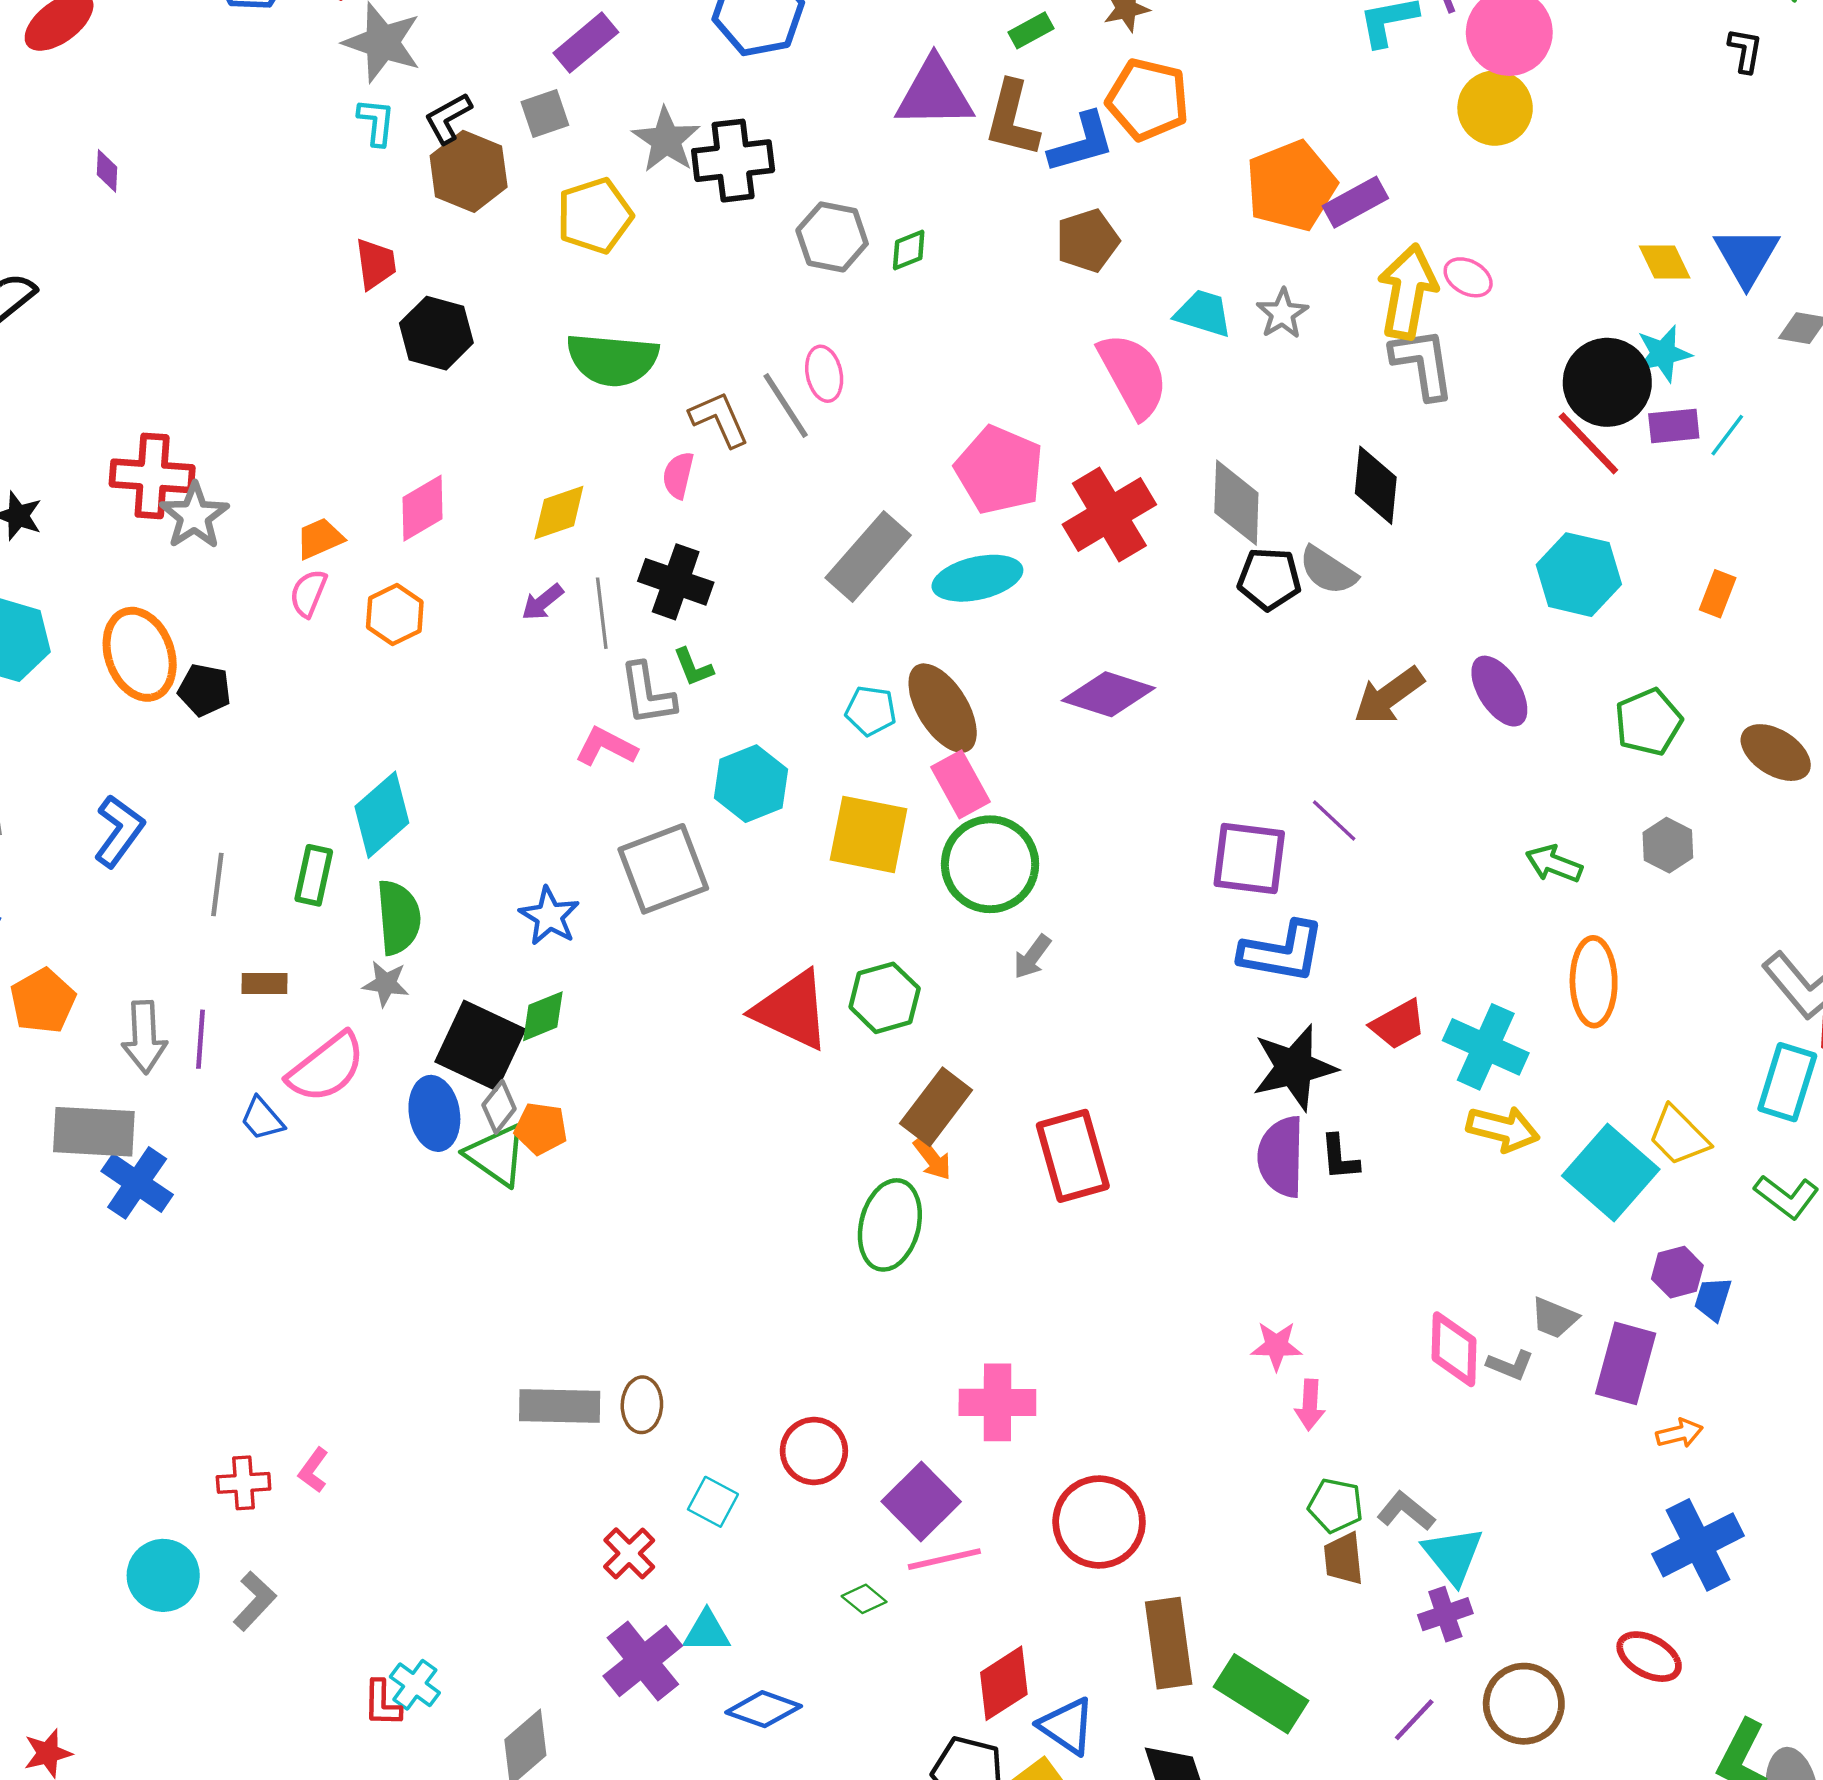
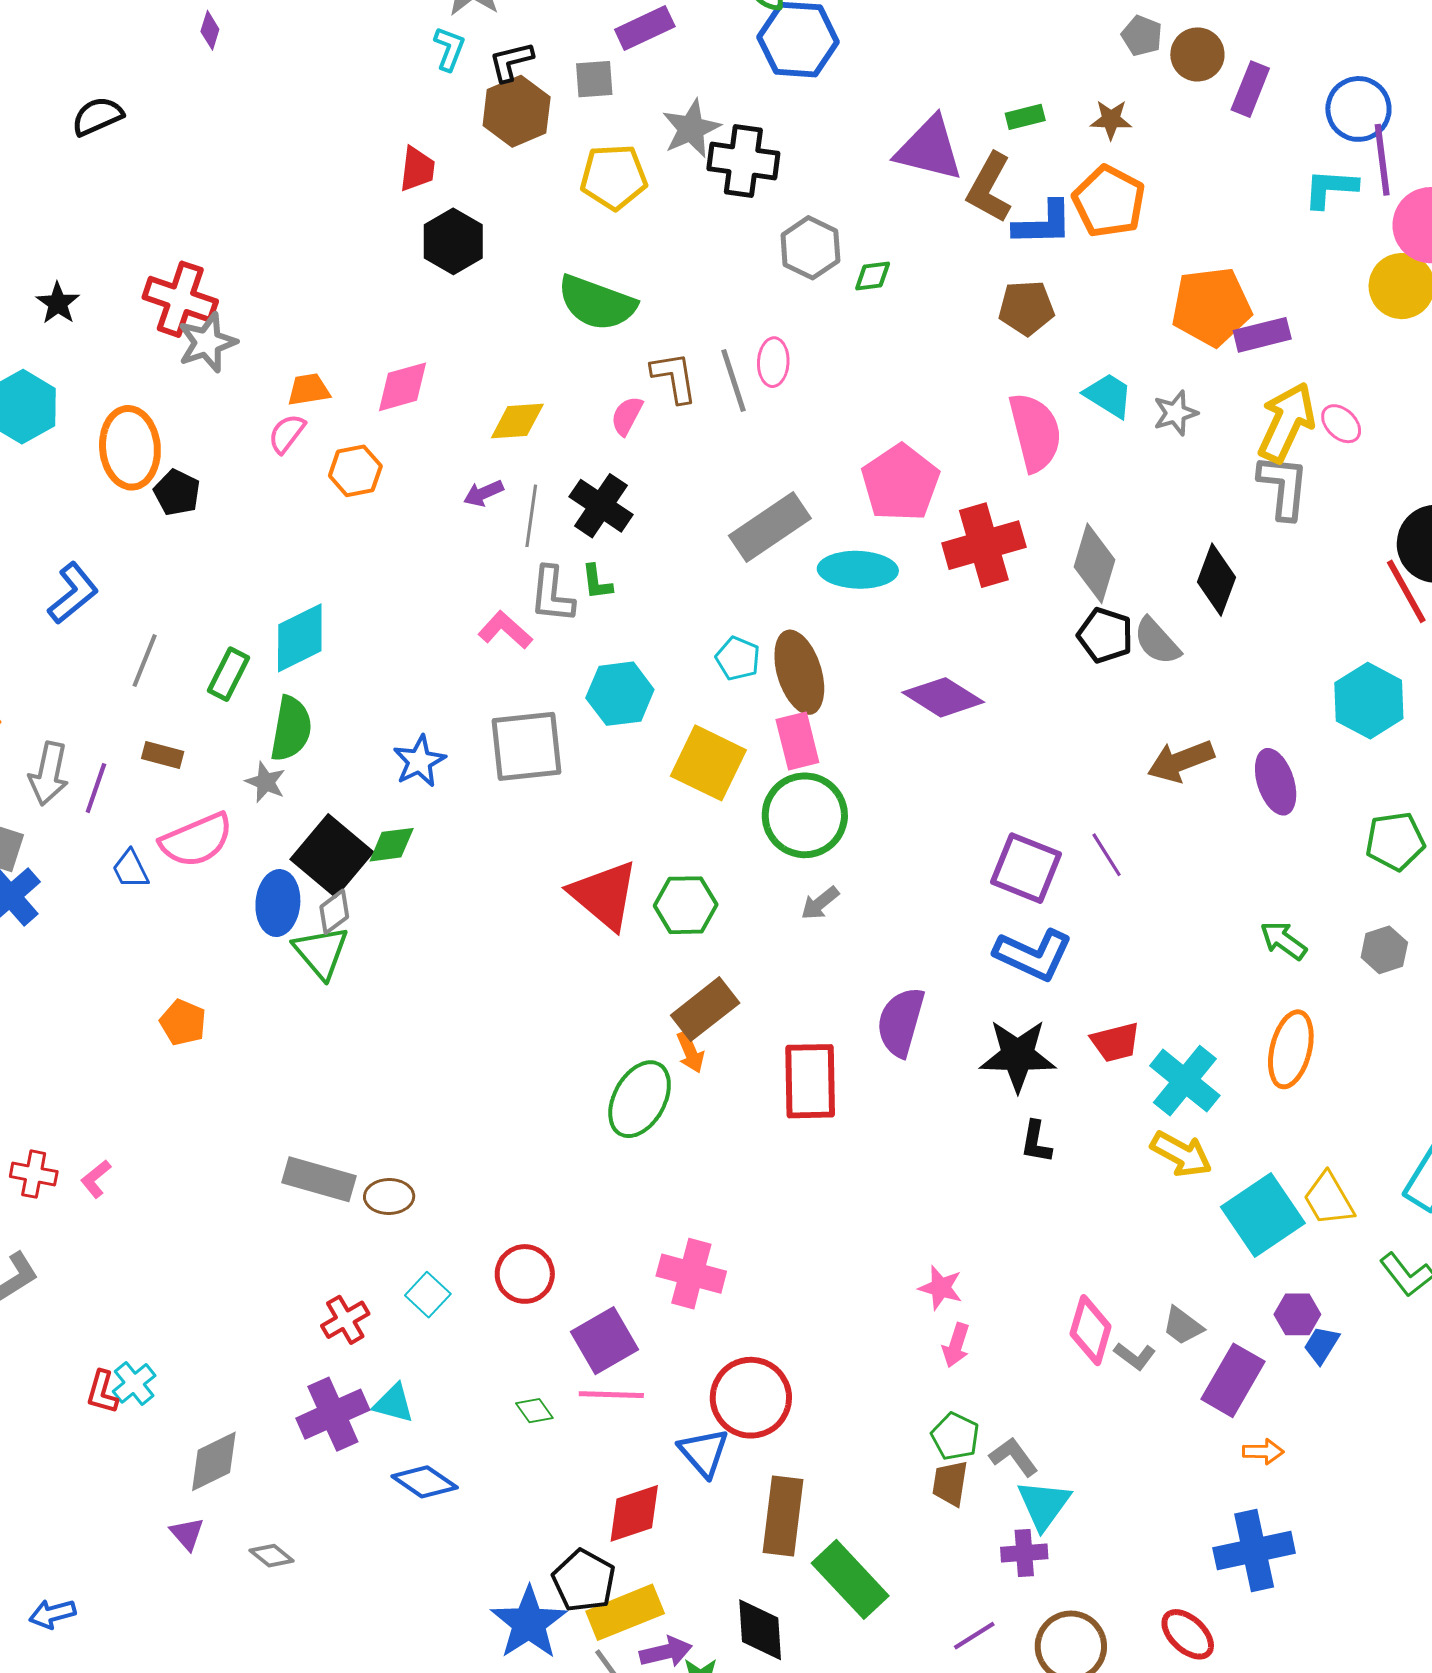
orange pentagon: (541, 1128) -> (183, 1022), moved
purple semicircle: (1281, 1157) -> (901, 1022), moved
brown ellipse: (642, 1405) -> (389, 1197), turned 72
blue triangle: (1067, 1726) -> (704, 1452), moved

